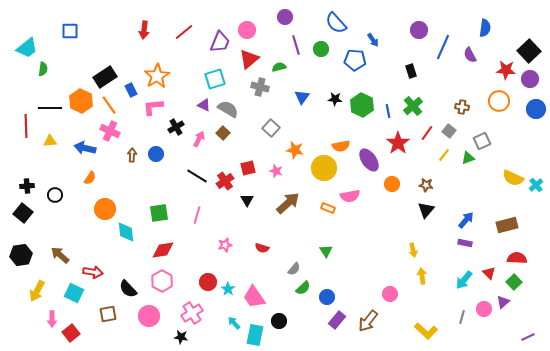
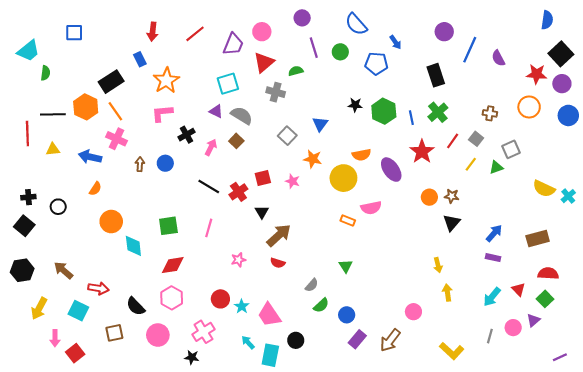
blue semicircle: (485, 28) -> (547, 20), moved
black rectangle: (411, 71) -> (436, 75), size x1.5
blue rectangle: (131, 90) -> (140, 59), moved
blue triangle: (302, 97) -> (320, 124), moved
orange circle: (392, 184) -> (429, 197), moved
brown arrow: (288, 203) -> (279, 235), moved

